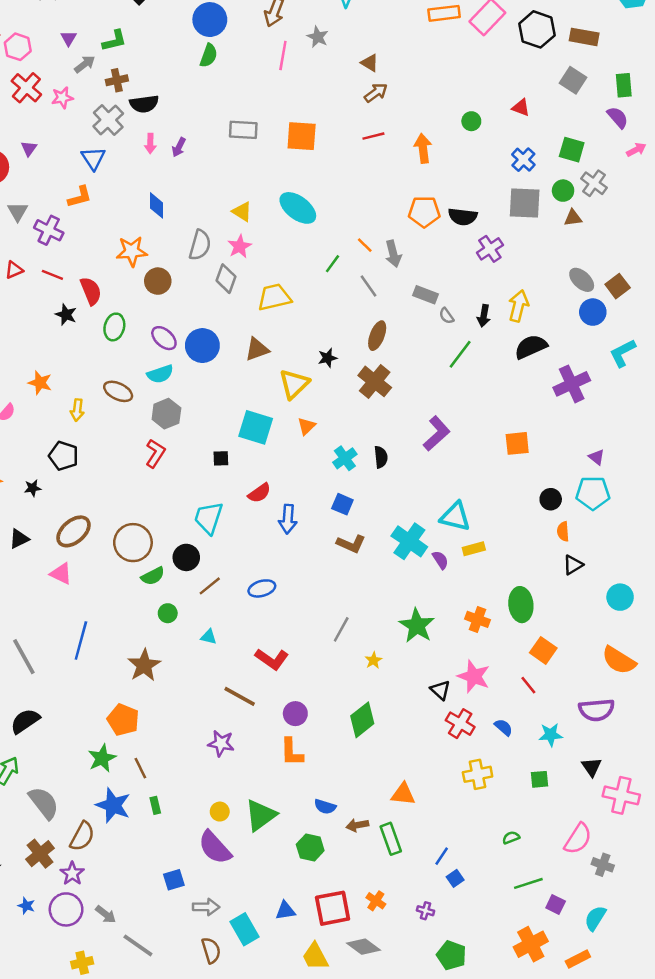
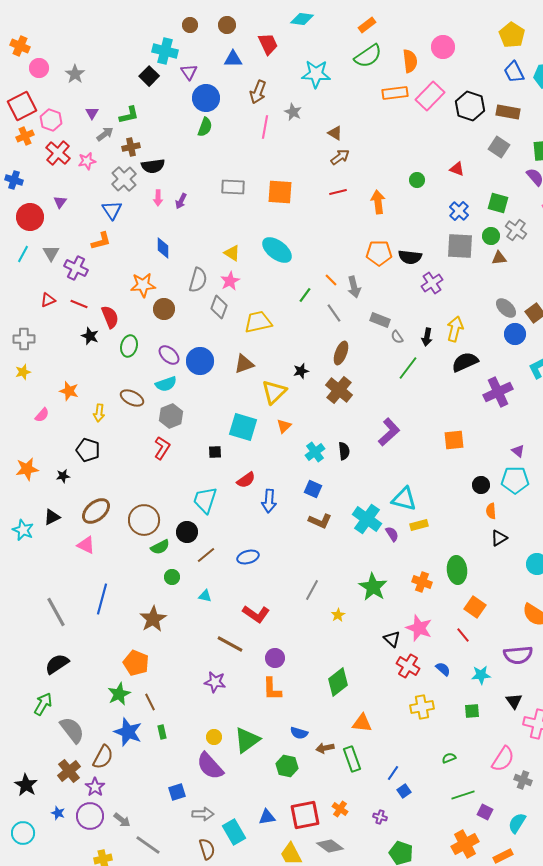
green diamond: (362, 720) -> (338, 682), moved

